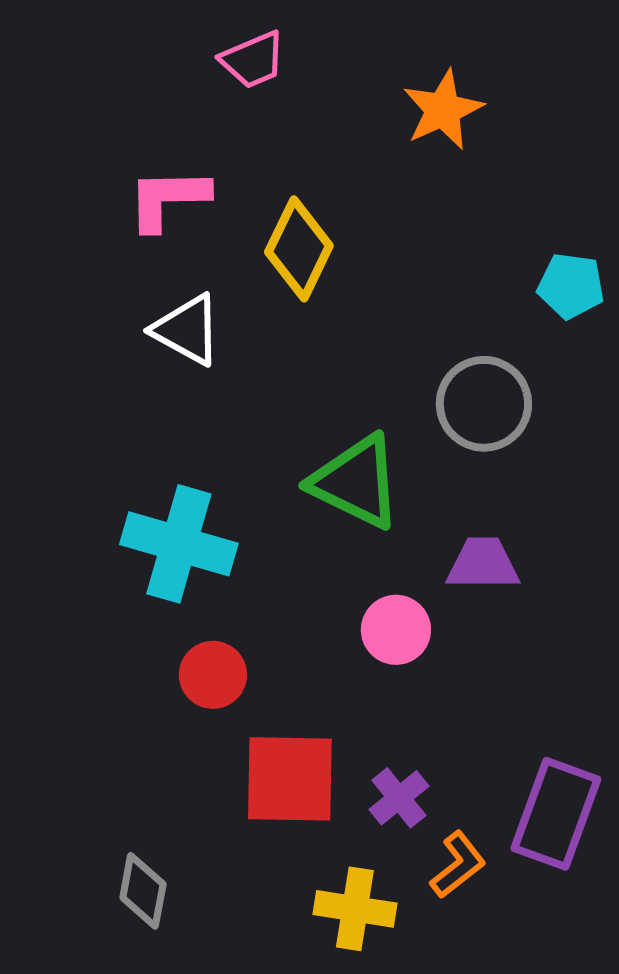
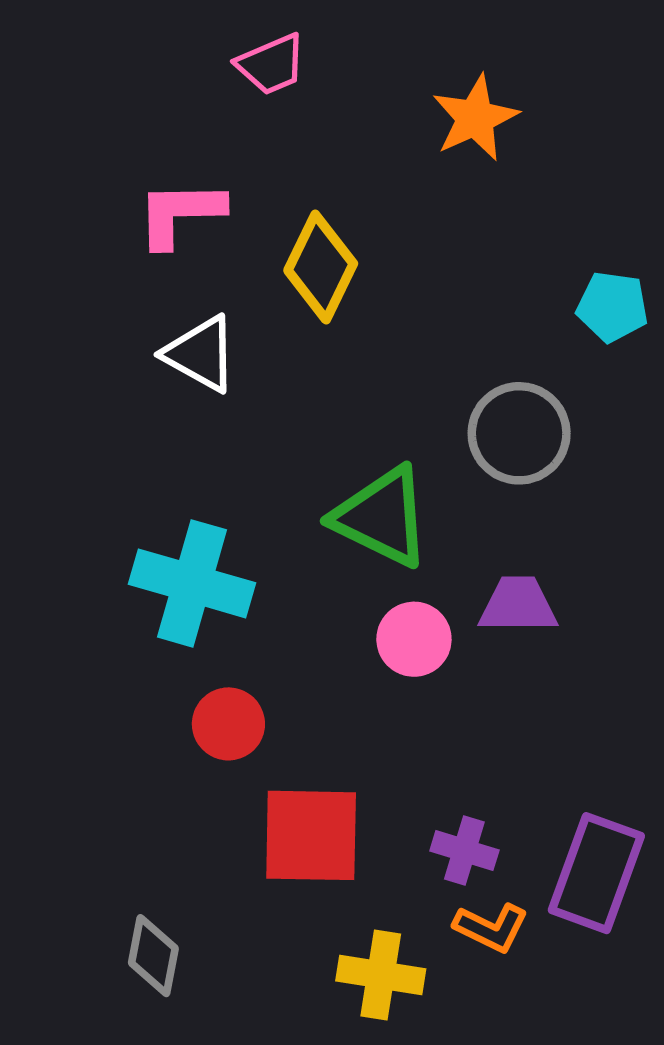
pink circle: (396, 630) -> (414, 639), moved
purple cross: (399, 798) -> (464, 850), moved, turned -34
orange L-shape: (458, 865) -> (491, 928), turned 64

